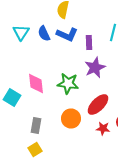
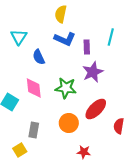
blue semicircle: (44, 34) -> (39, 57), moved
red star: (103, 128) -> (84, 152), moved
yellow square: (35, 150) -> (20, 150), moved

